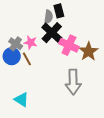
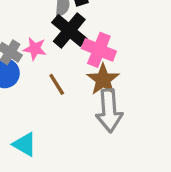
brown star: (89, 51) -> (103, 80), moved
brown line: (27, 59) -> (57, 84), moved

